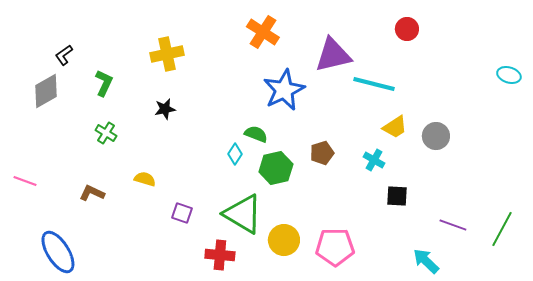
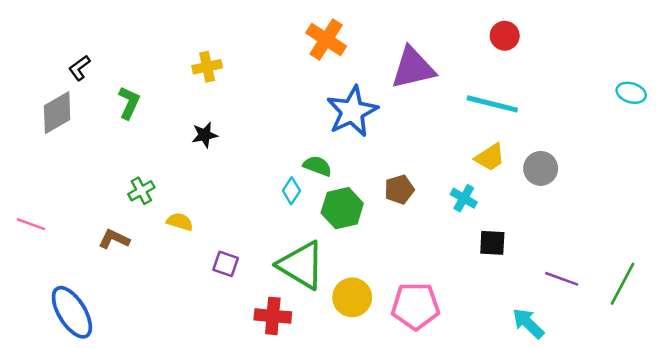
yellow cross: (167, 54) -> (207, 67), size x0.7
cyan line: (374, 84) -> (492, 104), moved
green cross: (106, 133) -> (141, 191), moved, turned 30

